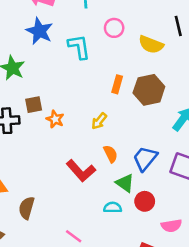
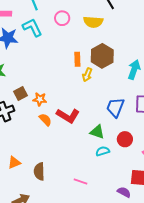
cyan L-shape: (79, 47) -> (32, 27), moved
yellow arrow: (99, 121) -> (87, 75), moved
orange semicircle: (111, 154) -> (45, 120), moved
red L-shape: (81, 171) -> (68, 116), moved
green triangle: (125, 183) -> (97, 132), moved

